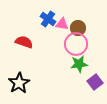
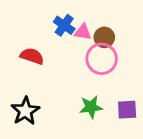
green star: (79, 64) -> (91, 107), moved
purple square: (95, 82) -> (127, 110), turned 35

